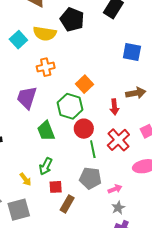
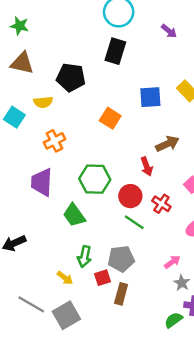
yellow semicircle: (45, 34) -> (43, 102), size x0.7
orange square: (85, 84) -> (110, 118), moved
red circle: (84, 129) -> (130, 196), moved
red cross: (118, 140) -> (161, 204), size x0.7
green line: (93, 149) -> (134, 222), turned -30
gray pentagon: (90, 178) -> (121, 259), moved

